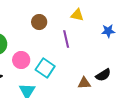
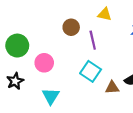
brown circle: (39, 22) -> (71, 27), moved
cyan square: (45, 68) -> (91, 71), moved

